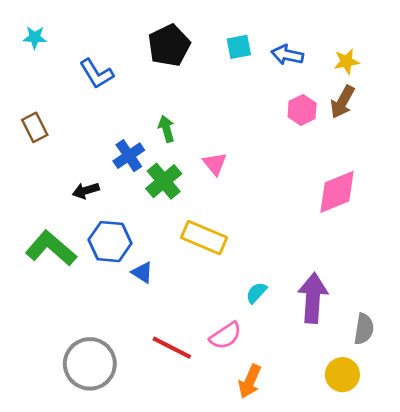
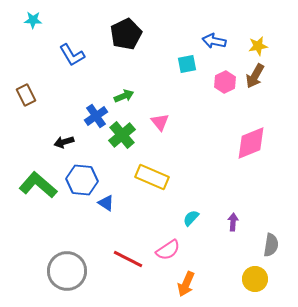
cyan star: (35, 37) -> (33, 20), moved
cyan square: (239, 47) -> (187, 64), moved
green arrow: (166, 129) -> (124, 96), turned 84
purple arrow: (313, 298) -> (233, 222), size x0.5

